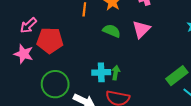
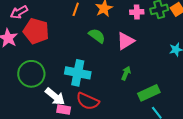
cyan cross: (101, 72) -> (78, 73), size x1.4
green arrow: (116, 73) -> (126, 73), moved

